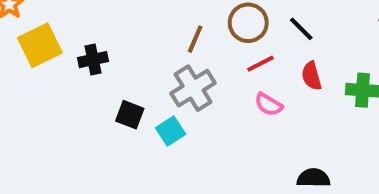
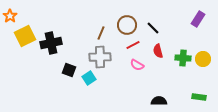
black cross: (93, 60) -> (51, 43), size x1.5
gray cross: (193, 88) -> (100, 57), turned 30

